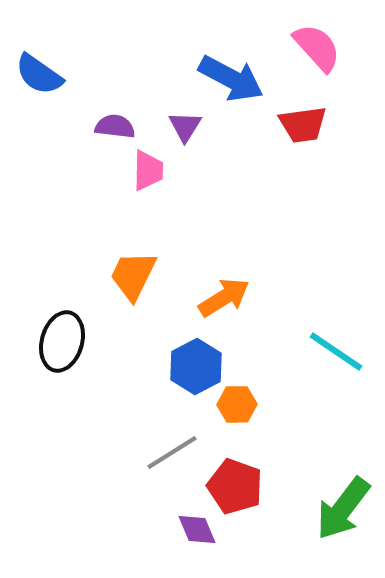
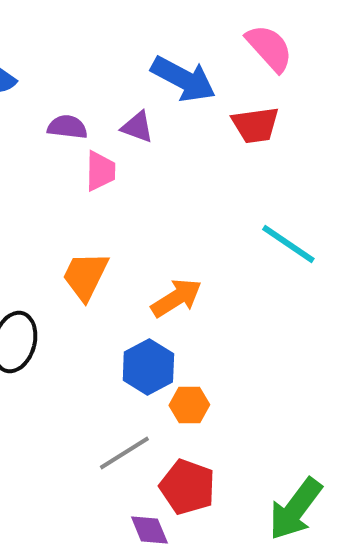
purple triangle: (185, 126) -> (137, 127), turned -42
cyan line: (336, 351) -> (288, 244), moved

